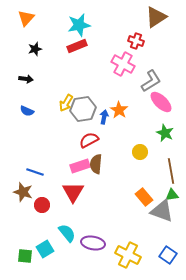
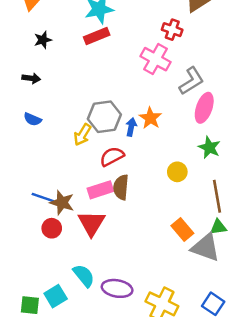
pink ellipse: (161, 102) -> (204, 108), turned 65
yellow arrow: (66, 103) -> (82, 135), moved
brown star: (23, 192) -> (62, 203), moved
red circle: (42, 205) -> (52, 228), moved

